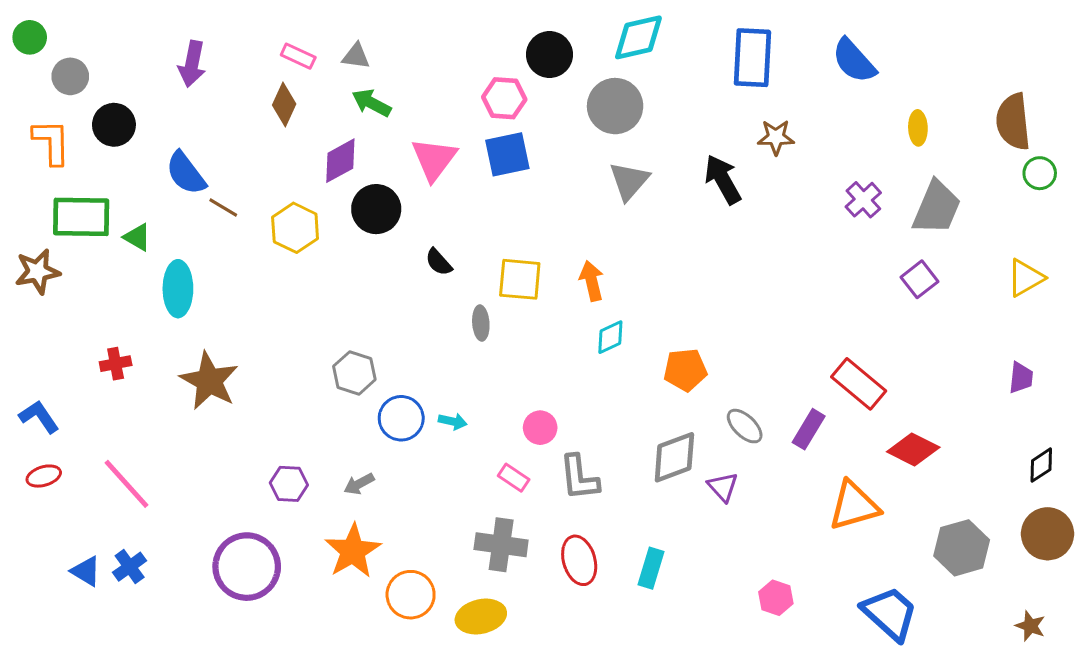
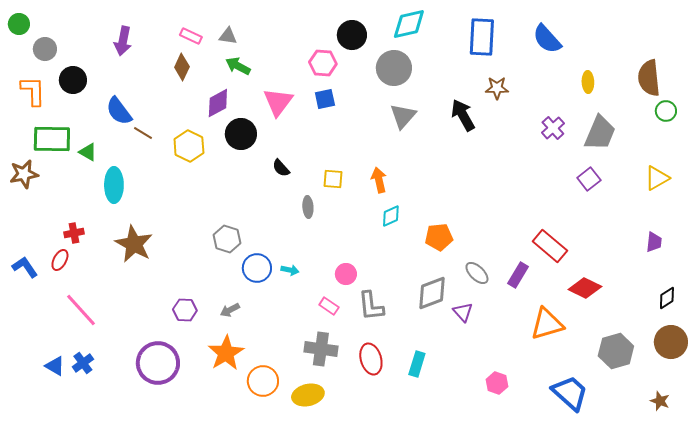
blue square: (507, 154) -> (325, 99), size x0.7
yellow square: (520, 279) -> (333, 179), size x0.7
red ellipse: (44, 476) -> (60, 260), moved, turned -45

